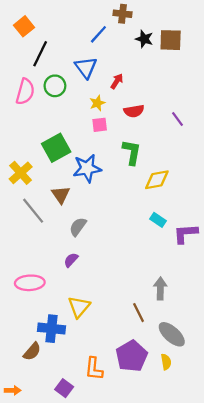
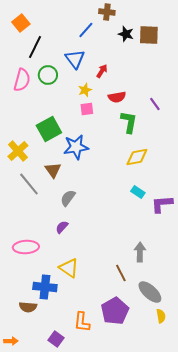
green L-shape: (132, 152) -> (129, 122), moved
yellow triangle: (79, 307) -> (69, 268), turned -35
brown semicircle: (32, 351) -> (28, 307), turned 54
yellow semicircle: (166, 362) -> (161, 316), moved

